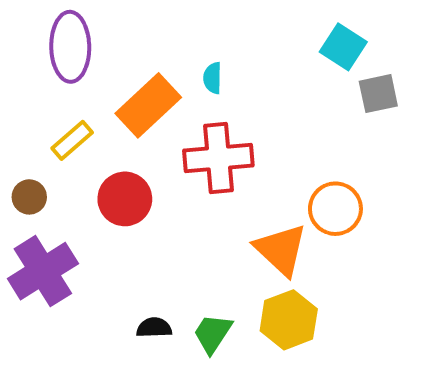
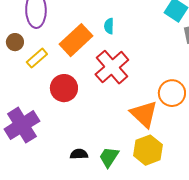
red cross: (218, 158) -> (112, 67), turned -36
brown circle: (29, 197) -> (15, 42), moved

